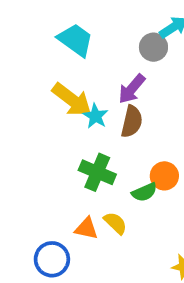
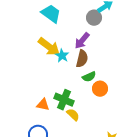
green cross: (97, 172) -> (64, 100), moved
green semicircle: (144, 192) -> (89, 77), moved
orange triangle: (86, 228) -> (43, 105), moved

